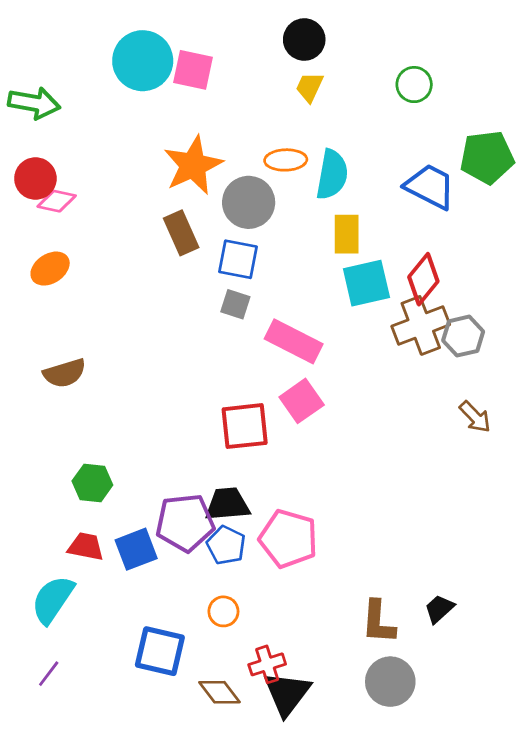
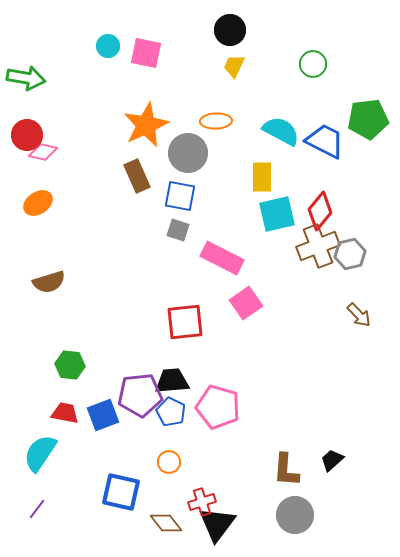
cyan circle: (143, 61) -> (108, 46), size x0.5
cyan semicircle: (332, 175) -> (281, 131), moved, turned -72
pink square: (302, 401) -> (246, 303), moved

